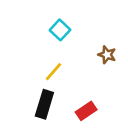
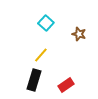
brown star: (107, 55) -> (79, 34), moved

